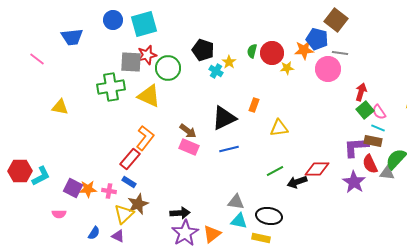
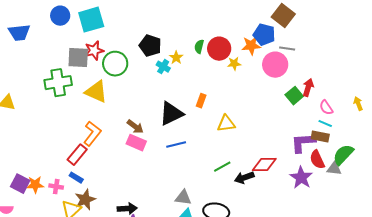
green square: (365, 110) -> (294, 96), moved

